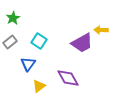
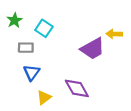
cyan square: (39, 41) -> (44, 28), moved
gray rectangle: (10, 42) -> (26, 48), moved, turned 40

